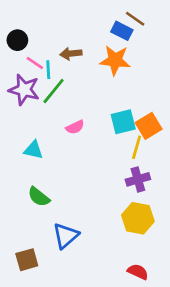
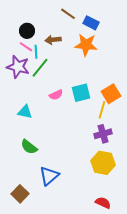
brown line: (135, 19) -> (68, 14), moved
black circle: (17, 40) -> (27, 31), moved
cyan square: (123, 122) -> (81, 93), moved
brown square: (27, 260) -> (20, 194), turned -30

